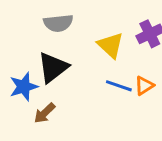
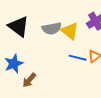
gray semicircle: (58, 23) -> (52, 28), moved
black triangle: (53, 67) -> (19, 26), moved, turned -40

